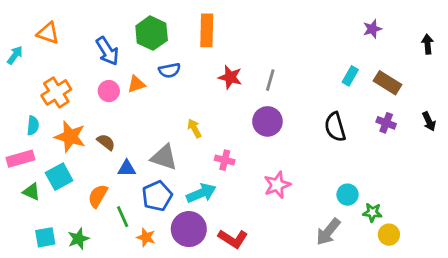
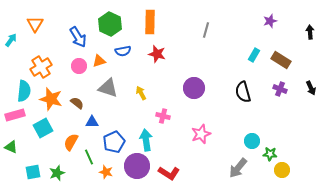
orange triangle: (48, 33) -> (35, 24), turned 42
red star: (230, 77) -> (157, 54), moved
gray line: (270, 80) -> (206, 30), moved
cyan semicircle: (33, 126) -> (24, 91), size x1.5
gray triangle: (164, 157) -> (108, 88), moved
green triangle: (31, 192) -> (11, 147), moved
cyan arrow: (201, 193) -> (146, 140), turned -75

